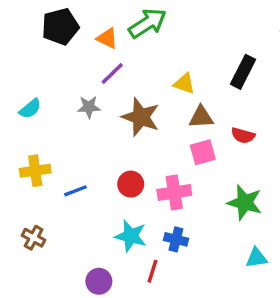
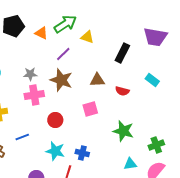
purple line: (112, 73) -> (63, 54), moved
yellow triangle: (184, 84) -> (87, 37), moved
pink square: (203, 152) -> (90, 109), moved
blue line: (75, 191) -> (22, 137), moved
pink cross: (174, 192) -> (34, 95), moved

